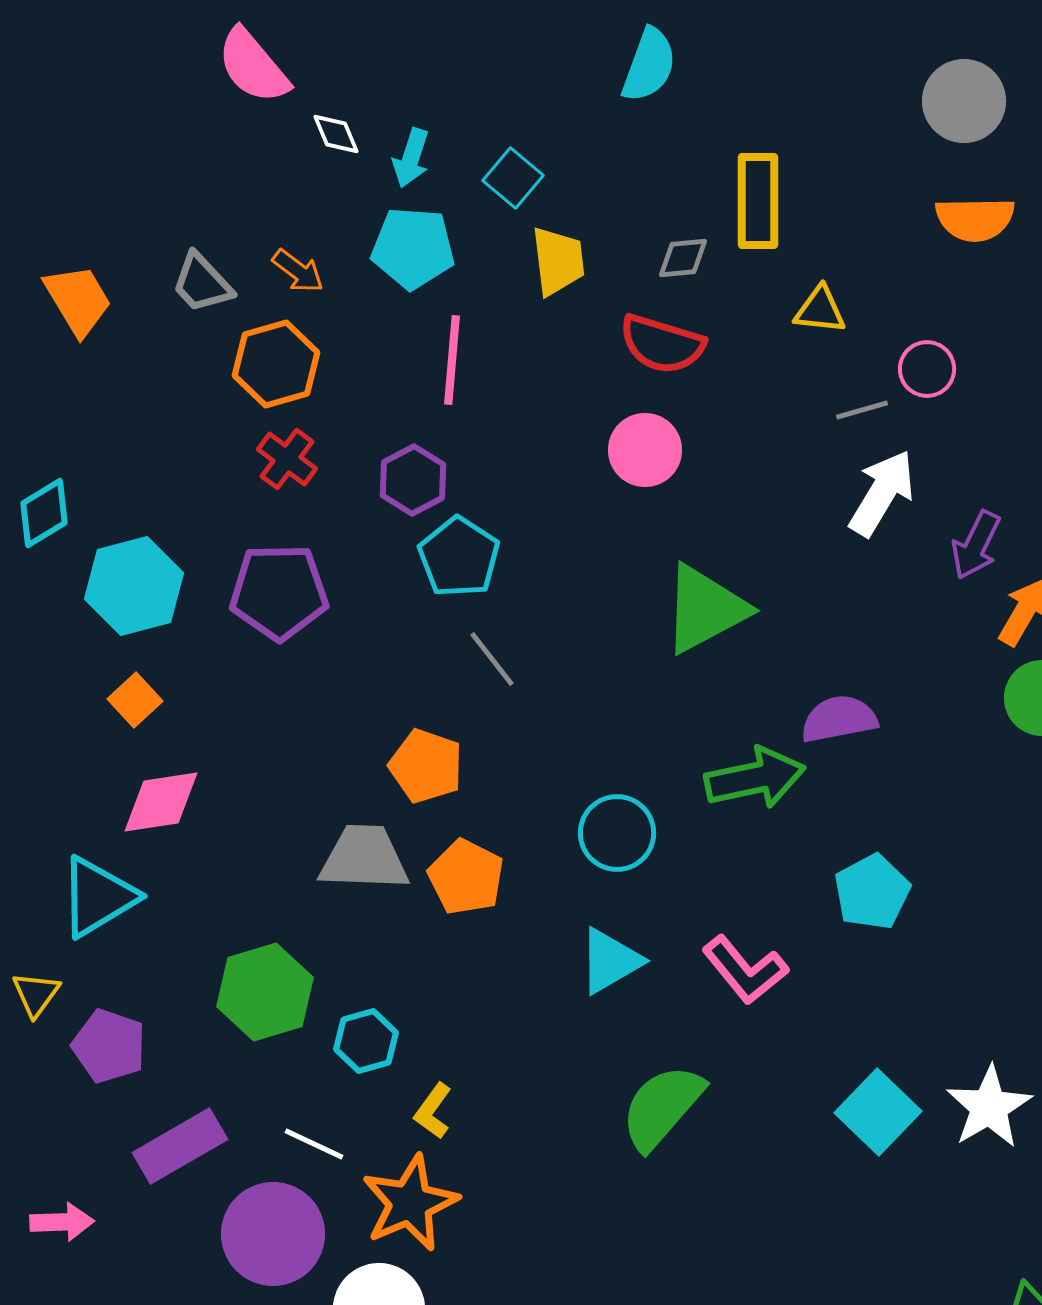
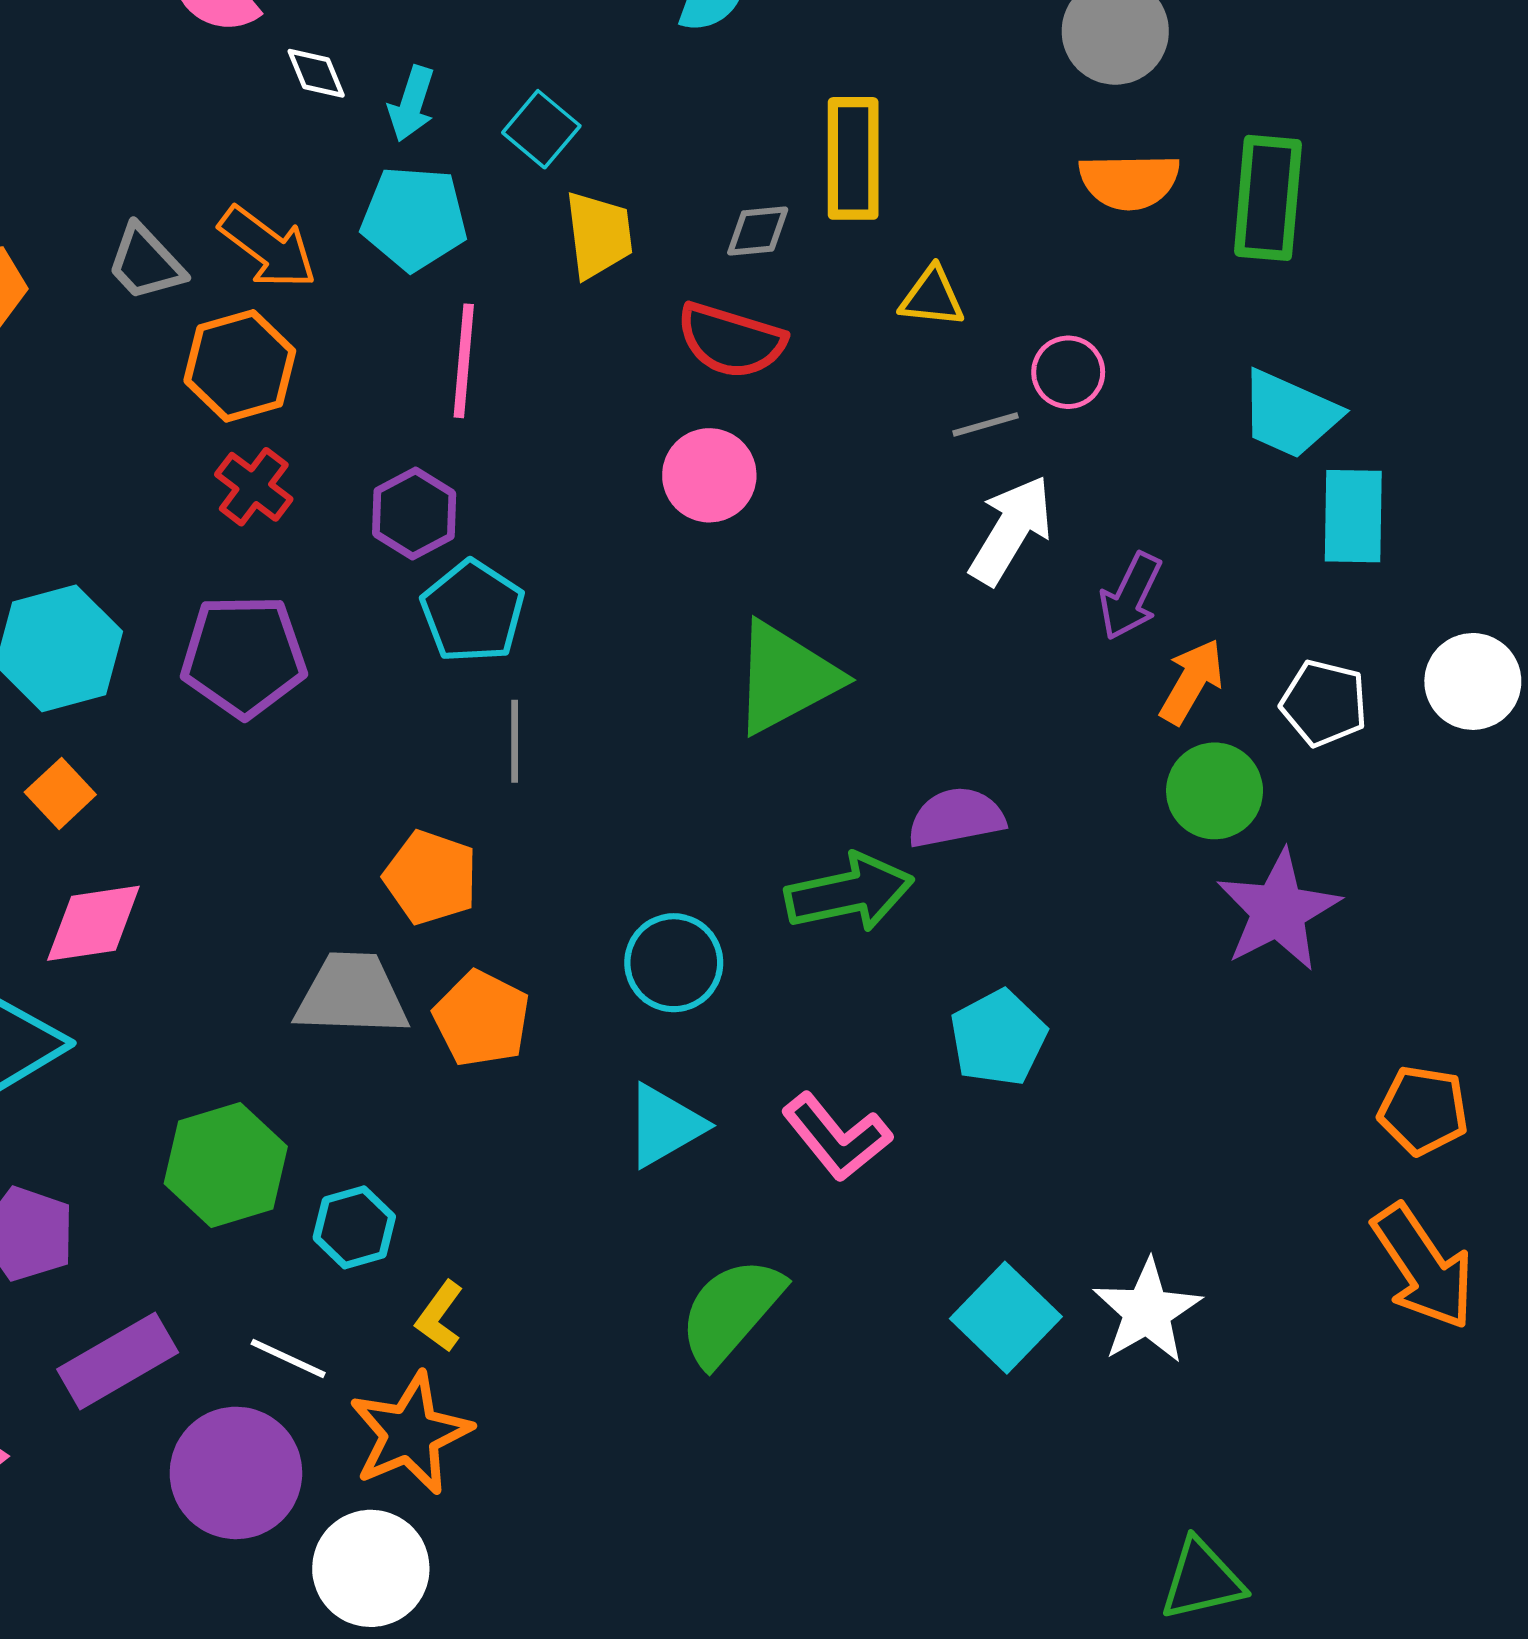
orange arrow: (298, 271) -> (268, 248), size x1.5
gray line: (492, 659) -> (515, 741), turned 38

